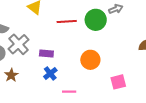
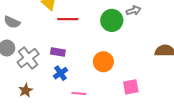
red line: (67, 22) -> (68, 19), moved
gray cross: (19, 44) -> (28, 58), moved
brown star: (11, 75) -> (26, 90), moved

